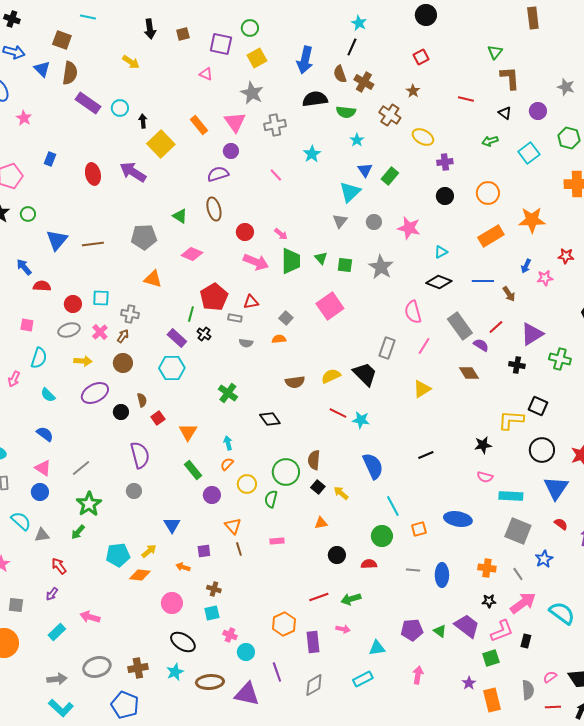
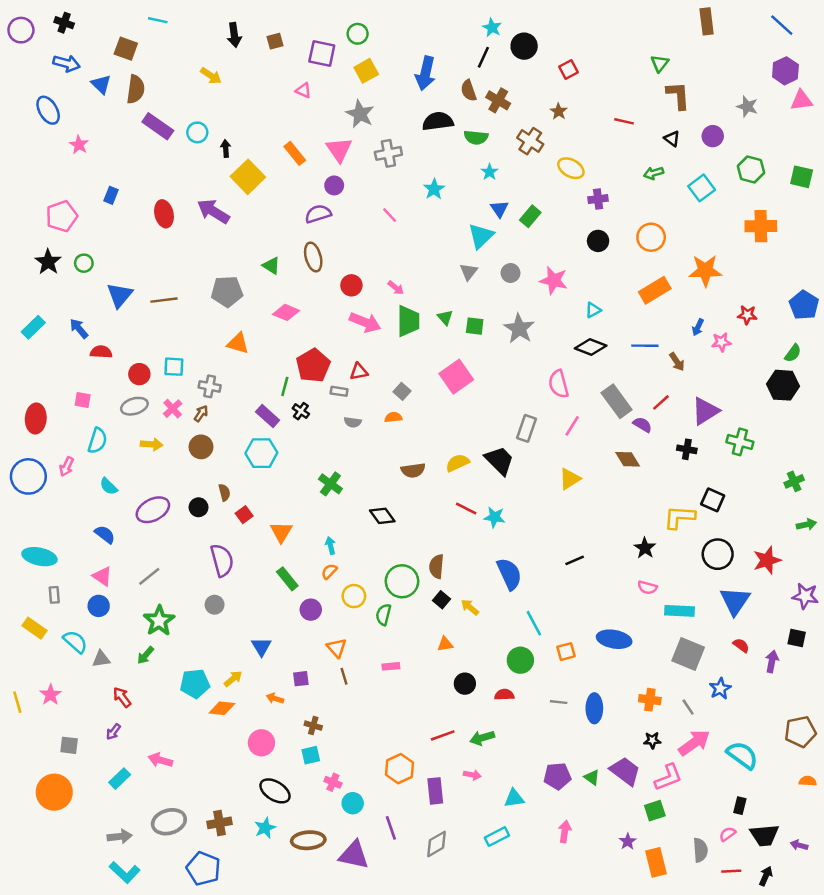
black circle: (426, 15) -> (524, 46), moved
purple ellipse: (95, 393) -> (153, 510), moved
black star: (483, 445) -> (645, 548), turned -30
black rectangle: (526, 641) -> (740, 806), moved

